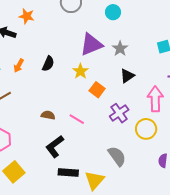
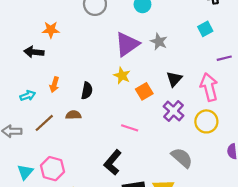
black semicircle: (48, 64) -> (87, 91), moved
black triangle: (127, 76) -> (174, 79), moved
orange square: (97, 90) -> (144, 91), turned 35
brown semicircle: (48, 115) -> (73, 115), moved

